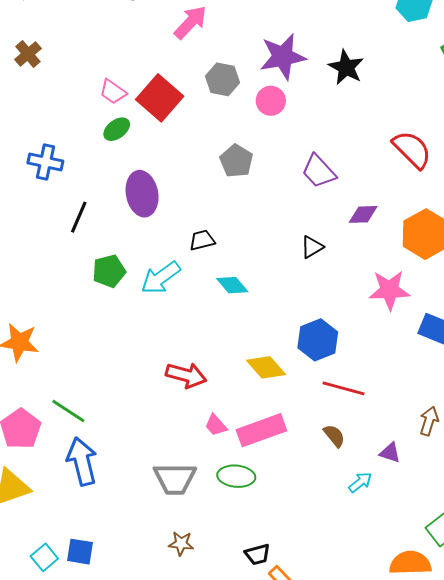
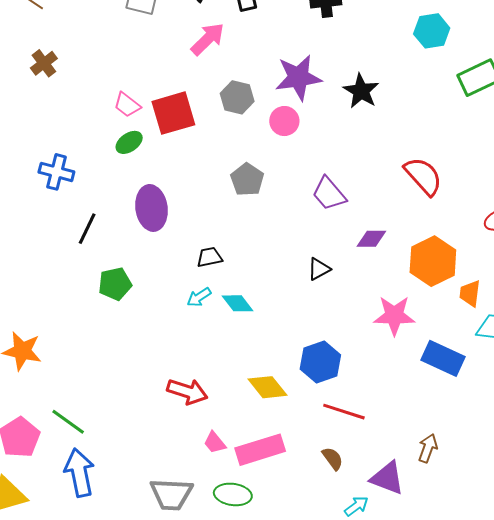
red square: (160, 98) -> (173, 113), turned 30
cyan arrow: (161, 278) -> (199, 297), moved, size x0.6
purple triangle: (390, 453) -> (387, 478), size x1.6

